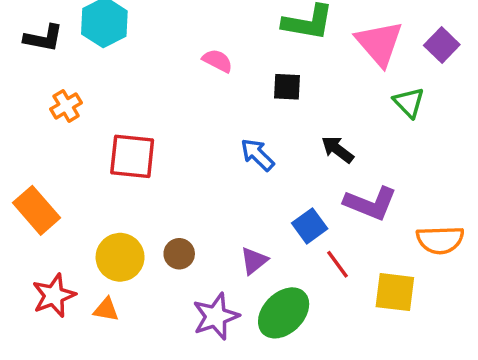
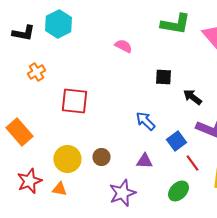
black square: (287, 87) -> (163, 77), moved
blue arrow: (257, 155) -> (145, 121), moved
purple triangle: (254, 261) -> (144, 161), turned 42
green ellipse: (284, 313) -> (178, 191), moved, size x0.7

